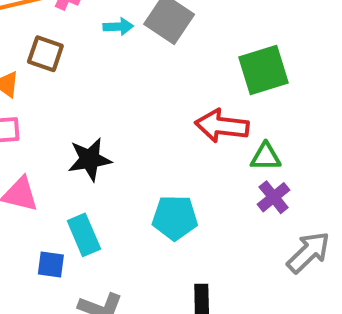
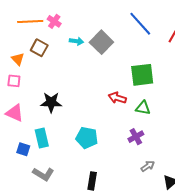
red arrow: (222, 126) -> (117, 98), size x0.7
green triangle: (266, 157) -> (143, 108), moved
gray arrow: (308, 252) -> (148, 166), size x0.6

